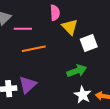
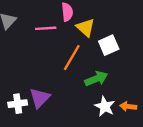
pink line: (23, 29) -> (46, 28), moved
orange line: (34, 49) -> (72, 58), moved, turned -45

